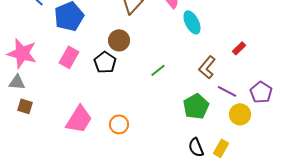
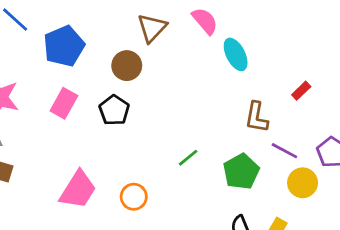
brown circle: (119, 40) -> (127, 66), moved
brown L-shape: (207, 67) -> (257, 117), turned -30
green line: (158, 70) -> (188, 158), moved

